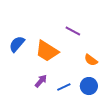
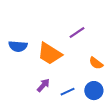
purple line: (73, 31) -> (77, 33), turned -63
blue semicircle: (17, 44) -> (18, 46), turned -126

